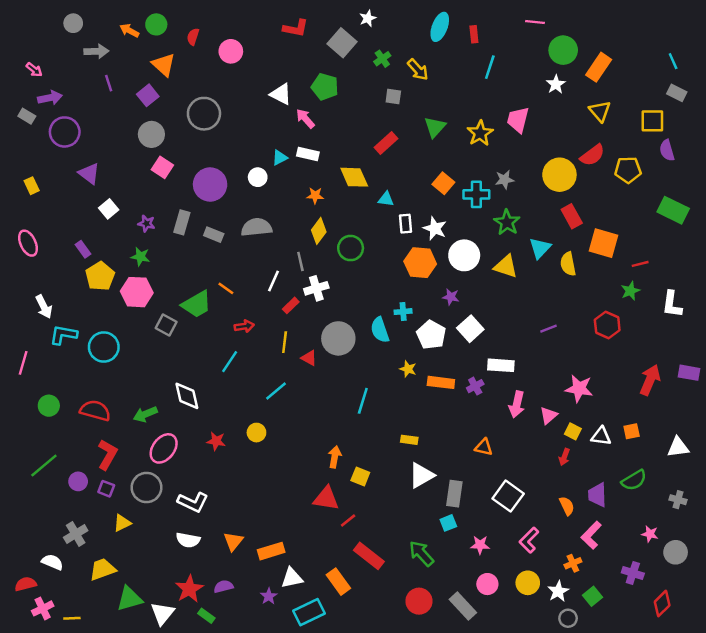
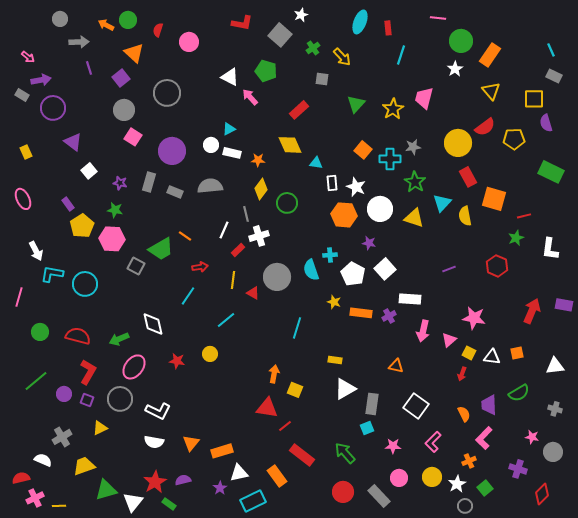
red rectangle: (386, 143) -> (299, 110), moved
white rectangle: (308, 154) -> (232, 153), moved

